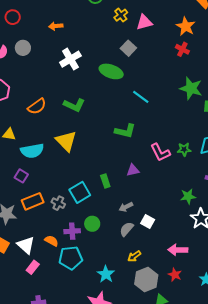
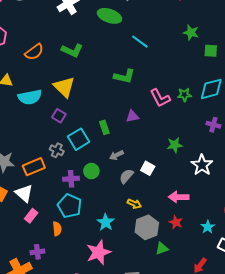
green star: (191, 88) -> (191, 33), size x0.7
purple square: (21, 176) -> (59, 116), moved
green star: (188, 196) -> (175, 145), moved
orange rectangle: (33, 201) -> (34, 167), moved
gray arrow: (126, 207) -> (116, 155), moved
orange semicircle: (51, 241) -> (57, 229), moved, turned 56
yellow arrow: (134, 256) -> (134, 204), turned -120
cyan pentagon: (71, 258) -> (70, 206), turned 30

